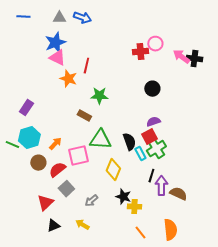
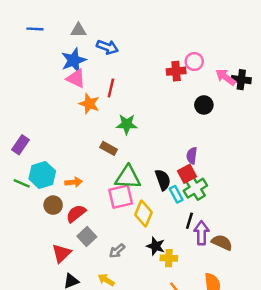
blue arrow: (82, 18) -> (107, 47), moved
black circle: (152, 89) -> (204, 105), moved
purple rectangle: (26, 108) -> (21, 145), moved
purple semicircle: (153, 122) -> (192, 156), turned -64
orange arrow: (55, 144) -> (74, 182), turned 40
pink square: (78, 156) -> (121, 197), moved

